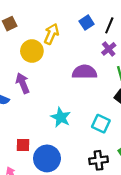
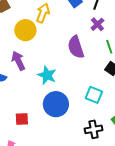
purple semicircle: (84, 72) -> (76, 47), turned -105
cyan star: (61, 117) -> (47, 75), moved
blue circle: (47, 158) -> (56, 104), moved

